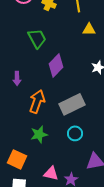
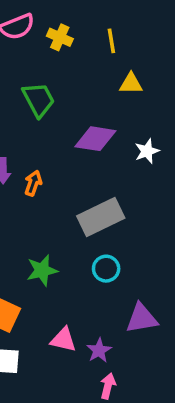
purple diamond: (56, 65) -> (95, 139), moved, turned 55
orange arrow: (37, 101) -> (33, 183), moved, size x0.6

